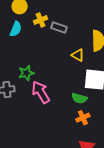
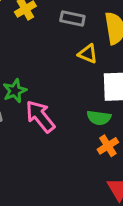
gray rectangle: (59, 27) -> (72, 19), moved

